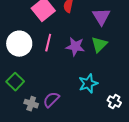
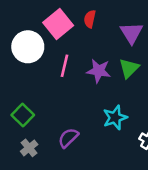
white circle: (19, 44) -> (28, 47), moved
gray cross: (31, 104) -> (29, 148), moved, turned 32

